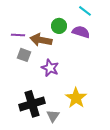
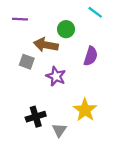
purple semicircle: (81, 32) -> (91, 56), moved, turned 90
purple line: (18, 35) -> (20, 19), moved
black cross: (32, 104) -> (36, 117), size x0.7

